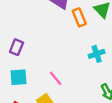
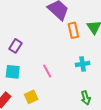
pink line: (56, 78) -> (47, 71), moved

